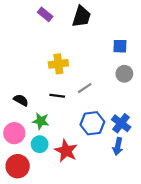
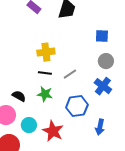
black line: (57, 96) -> (45, 73), moved
black semicircle: (21, 100) -> (19, 96), moved
green star: (41, 121) -> (45, 94), moved
blue cross: (121, 123) -> (103, 86), moved

